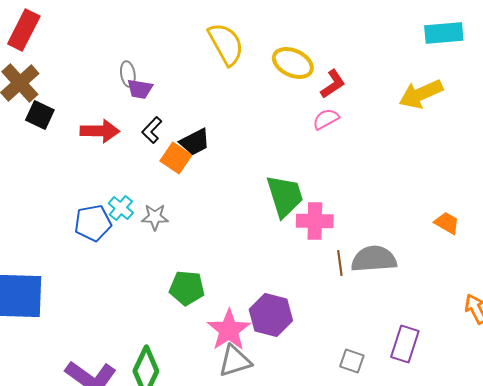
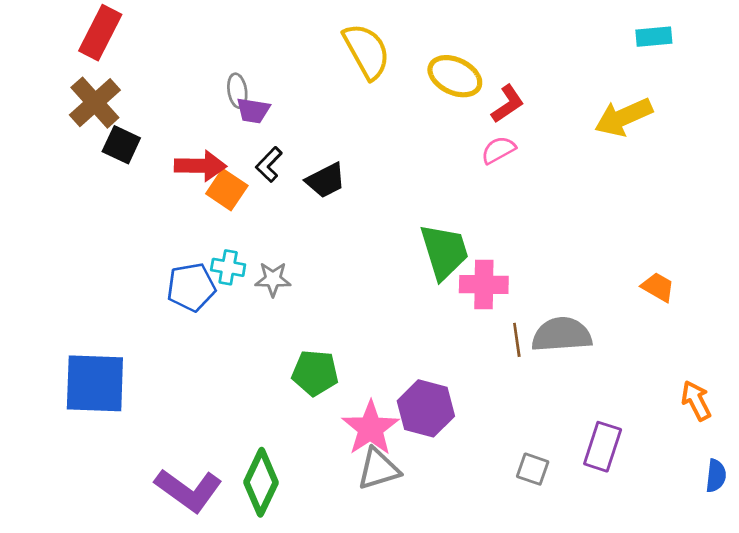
cyan rectangle: (444, 33) -> (654, 37), size x0.7
orange square: (176, 158) -> (227, 190), moved
cyan cross: (121, 208) -> (228, 267), turned -30

